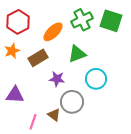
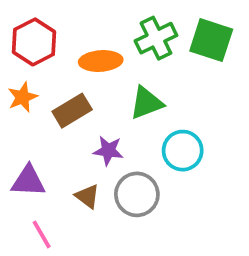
orange ellipse: (53, 32) -> (101, 61), turned 40
brown triangle: (54, 115) -> (87, 196), moved
pink line: (33, 122) -> (42, 234), moved, turned -49

